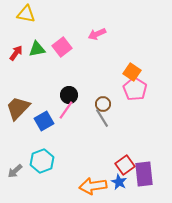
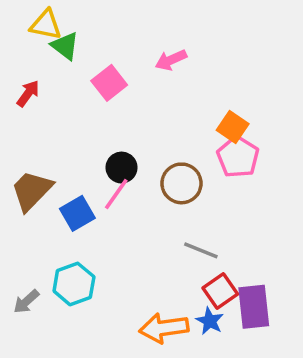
green triangle: (37, 49) -> (65, 46), moved, turned 48
brown circle: (103, 104) -> (181, 183), size x1.5
gray line: (102, 118) -> (201, 250), moved, turned -36

